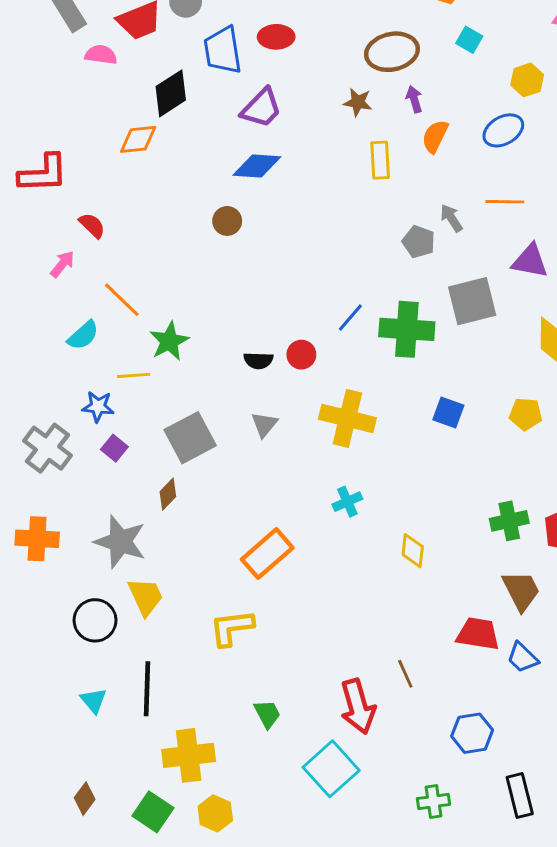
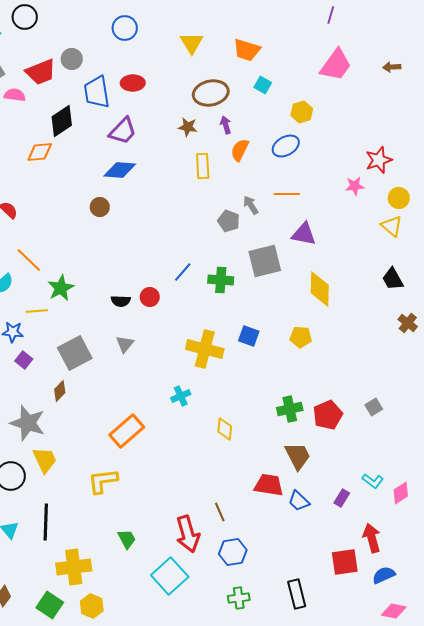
green cross: (407, 329) -> (221, 280), size x0.7
yellow cross: (347, 418) -> (205, 349), moved
blue hexagon: (472, 733) -> (233, 552), moved

